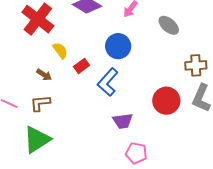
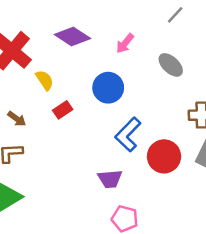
yellow semicircle: (60, 50) -> (45, 80), moved
blue L-shape: (108, 82) -> (128, 135), moved

